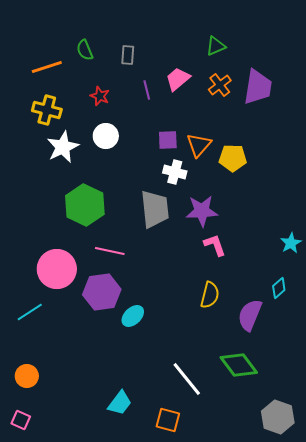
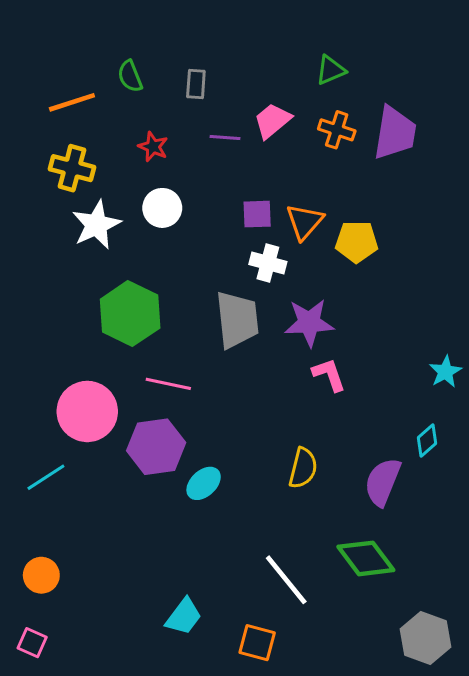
orange cross: (220, 85) -> (337, 130), turned -35
purple line: (147, 90) -> (225, 138), turned -72
yellow semicircle: (210, 295) -> (303, 468), moved

